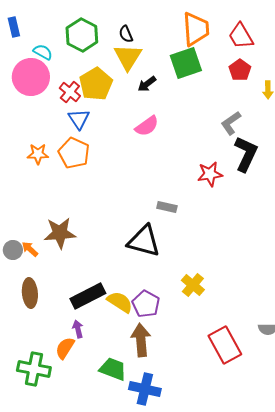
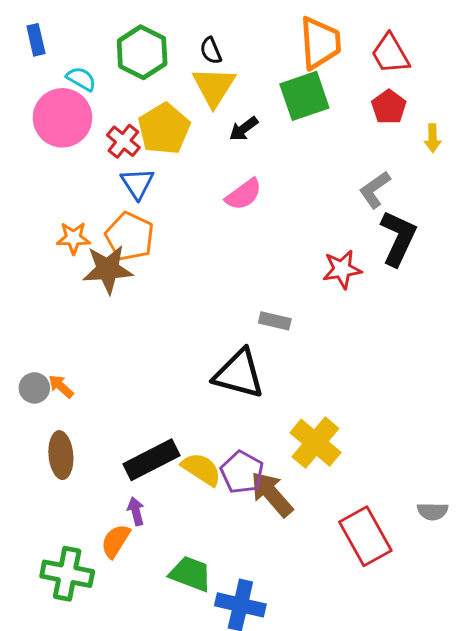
brown star: (60, 233) -> (108, 269), moved
yellow cross: (193, 285) -> (315, 443), size x1.4
brown arrow: (141, 340) -> (272, 494), moved, turned -36

